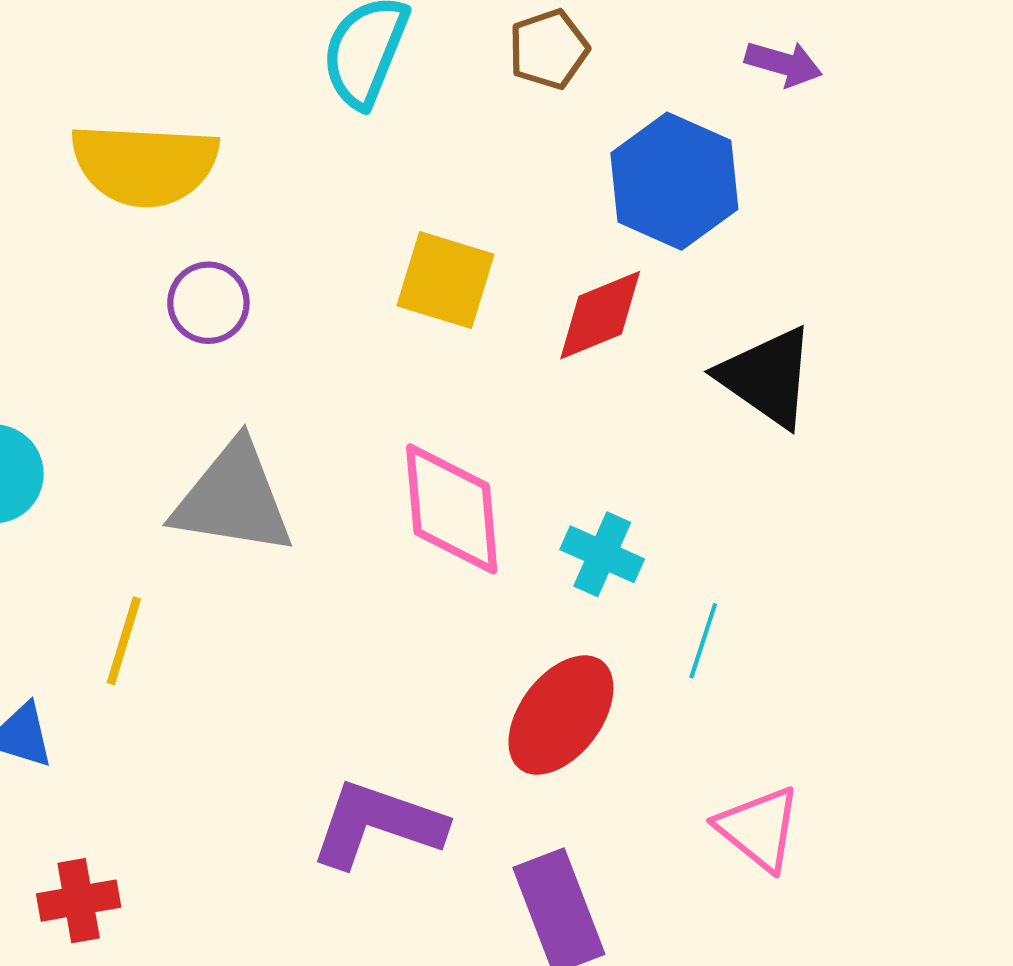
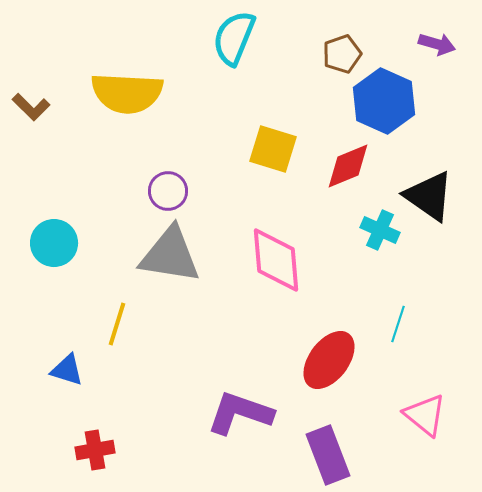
brown pentagon: (549, 49) -> (342, 54), moved
purple circle: (208, 303) -> (168, 191), moved
cyan cross: (602, 554) -> (380, 230), moved

